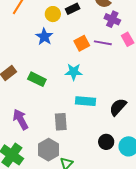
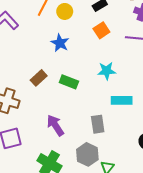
yellow circle: (53, 14) -> (65, 11), moved
blue star: (44, 37) -> (60, 43), moved
orange square: (82, 43) -> (101, 30), moved

